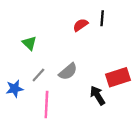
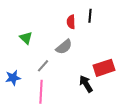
red semicircle: (80, 25) -> (71, 22), turned -56
gray semicircle: (68, 72) -> (64, 47), moved
gray line: (38, 75) -> (43, 66), moved

